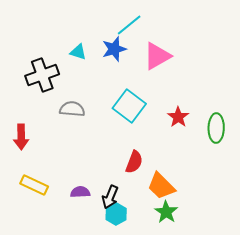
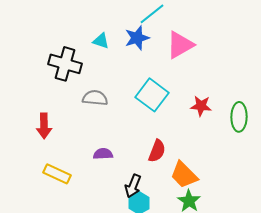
black cross: (42, 75) -> (65, 64), turned 36
red star: (178, 117) -> (201, 106), turned -30
purple semicircle: (80, 192) -> (103, 154), moved

